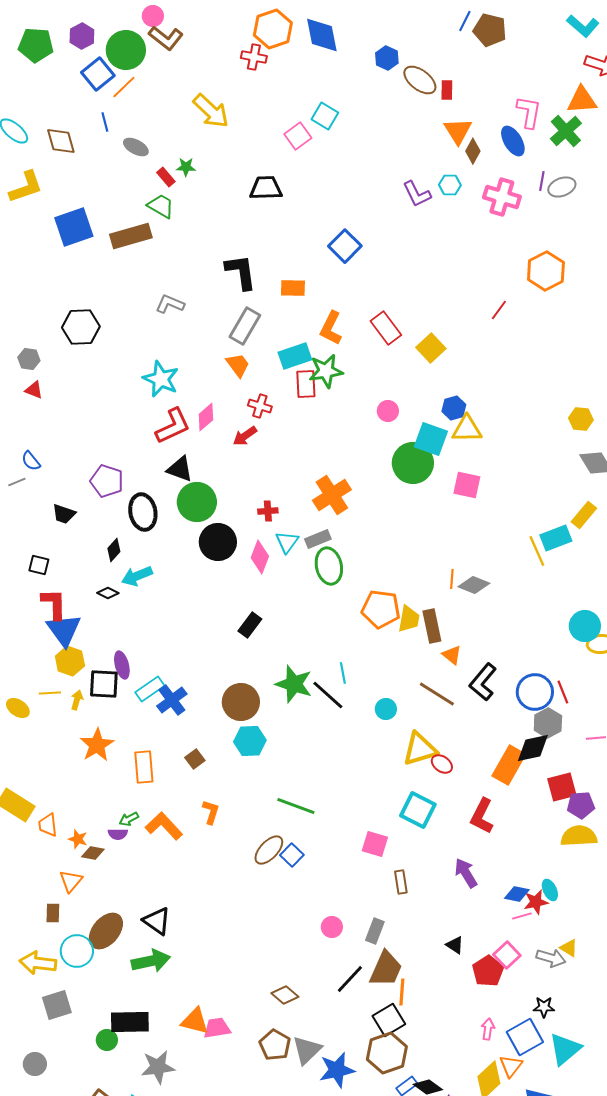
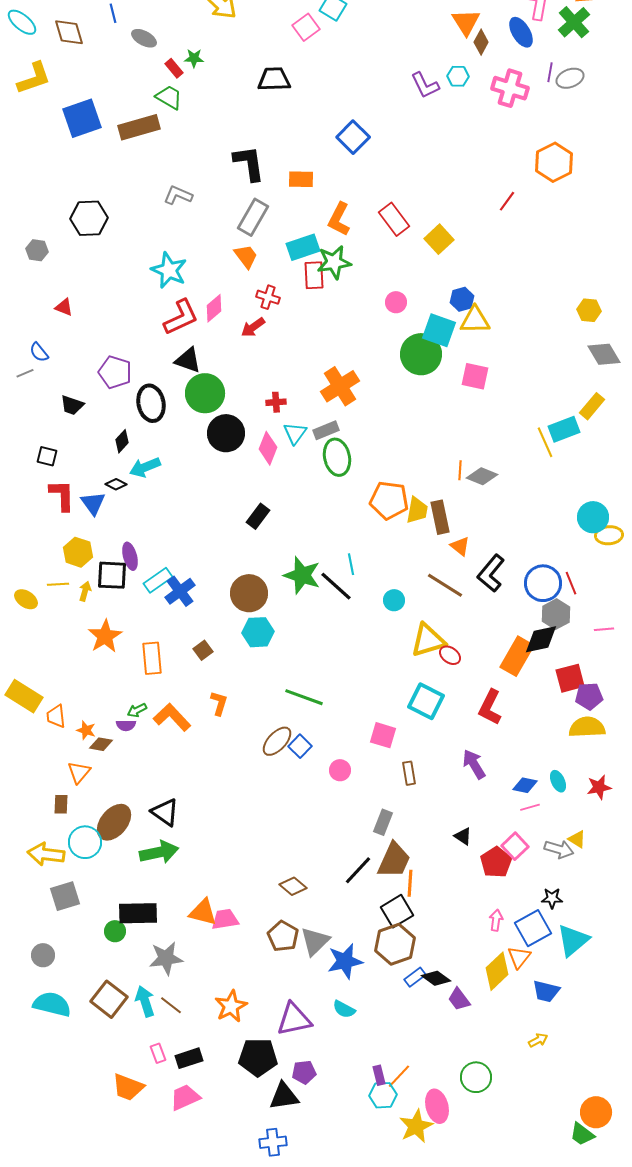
red triangle: (34, 390) -> (64, 307), moved
blue triangle: (64, 630) -> (93, 503), moved, size x0.7
red star: (536, 902) -> (599, 787), moved
pink circle: (332, 927) -> (340, 770), moved

